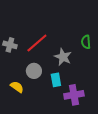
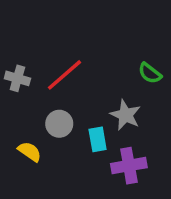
green semicircle: (86, 42) -> (150, 73), turned -48
gray star: (63, 57) -> (125, 115), moved

